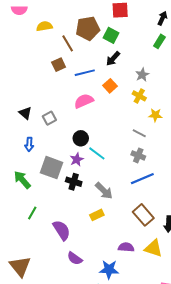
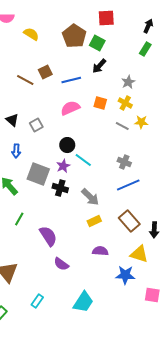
yellow semicircle: (44, 26) -> (31, 34), turned 42
brown pentagon: (88, 28) -> (74, 36), turned -30
brown line: (68, 43) -> (25, 80), moved, turned -30
orange square: (110, 86) -> (100, 103), moved, turned -32
gray line: (139, 133) -> (122, 126), moved
yellow rectangle: (97, 215) -> (94, 221), moved
purple semicircle: (126, 247) -> (100, 251), moved
blue star: (109, 269) -> (125, 275), moved

